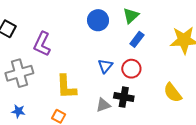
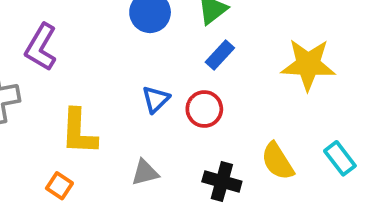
black cross: (124, 97) -> (222, 181), moved

